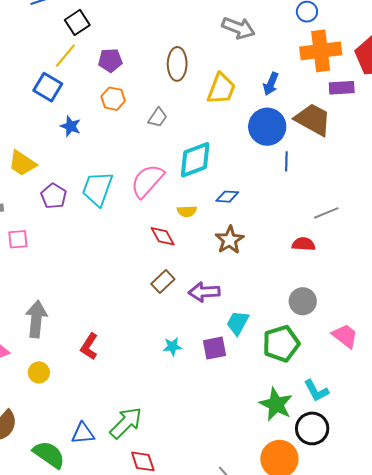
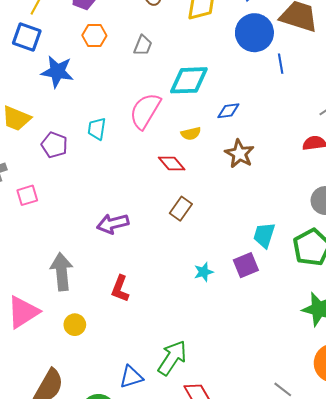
blue star: (71, 126) -> (57, 72), size x1.5
cyan diamond: (195, 160) -> (189, 80), turned 30
cyan trapezoid: (97, 189) -> (97, 129), size x0.6
purple arrow: (204, 292) -> (113, 224), moved

